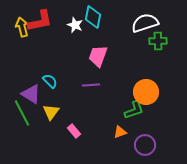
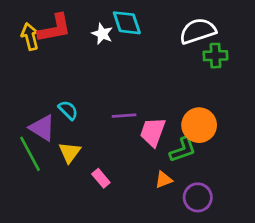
cyan diamond: (93, 17) -> (127, 23), turned -30
pink trapezoid: (98, 56) -> (153, 132), moved

